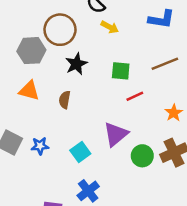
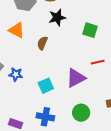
red line: (135, 96) -> (98, 62), moved
green circle: (142, 156) -> (81, 113), moved
blue cross: (88, 191) -> (45, 117), turned 36

